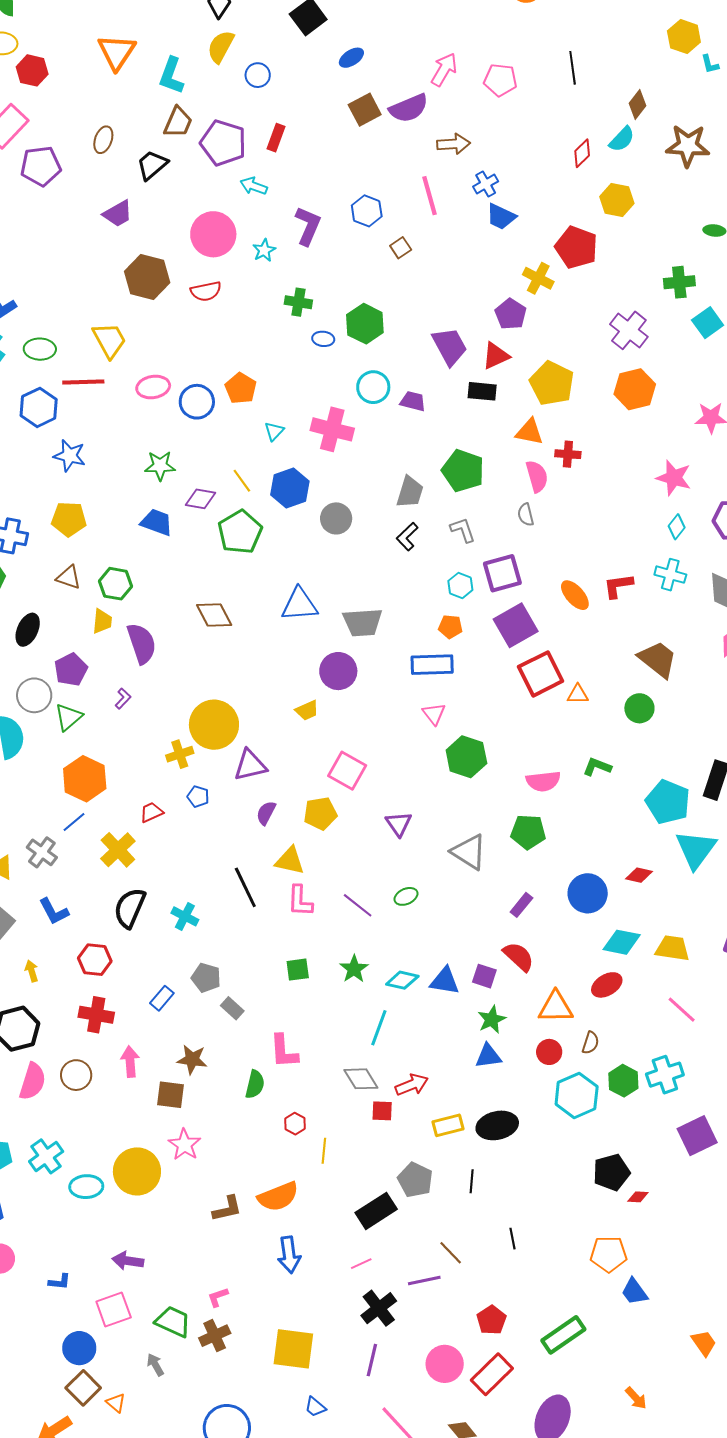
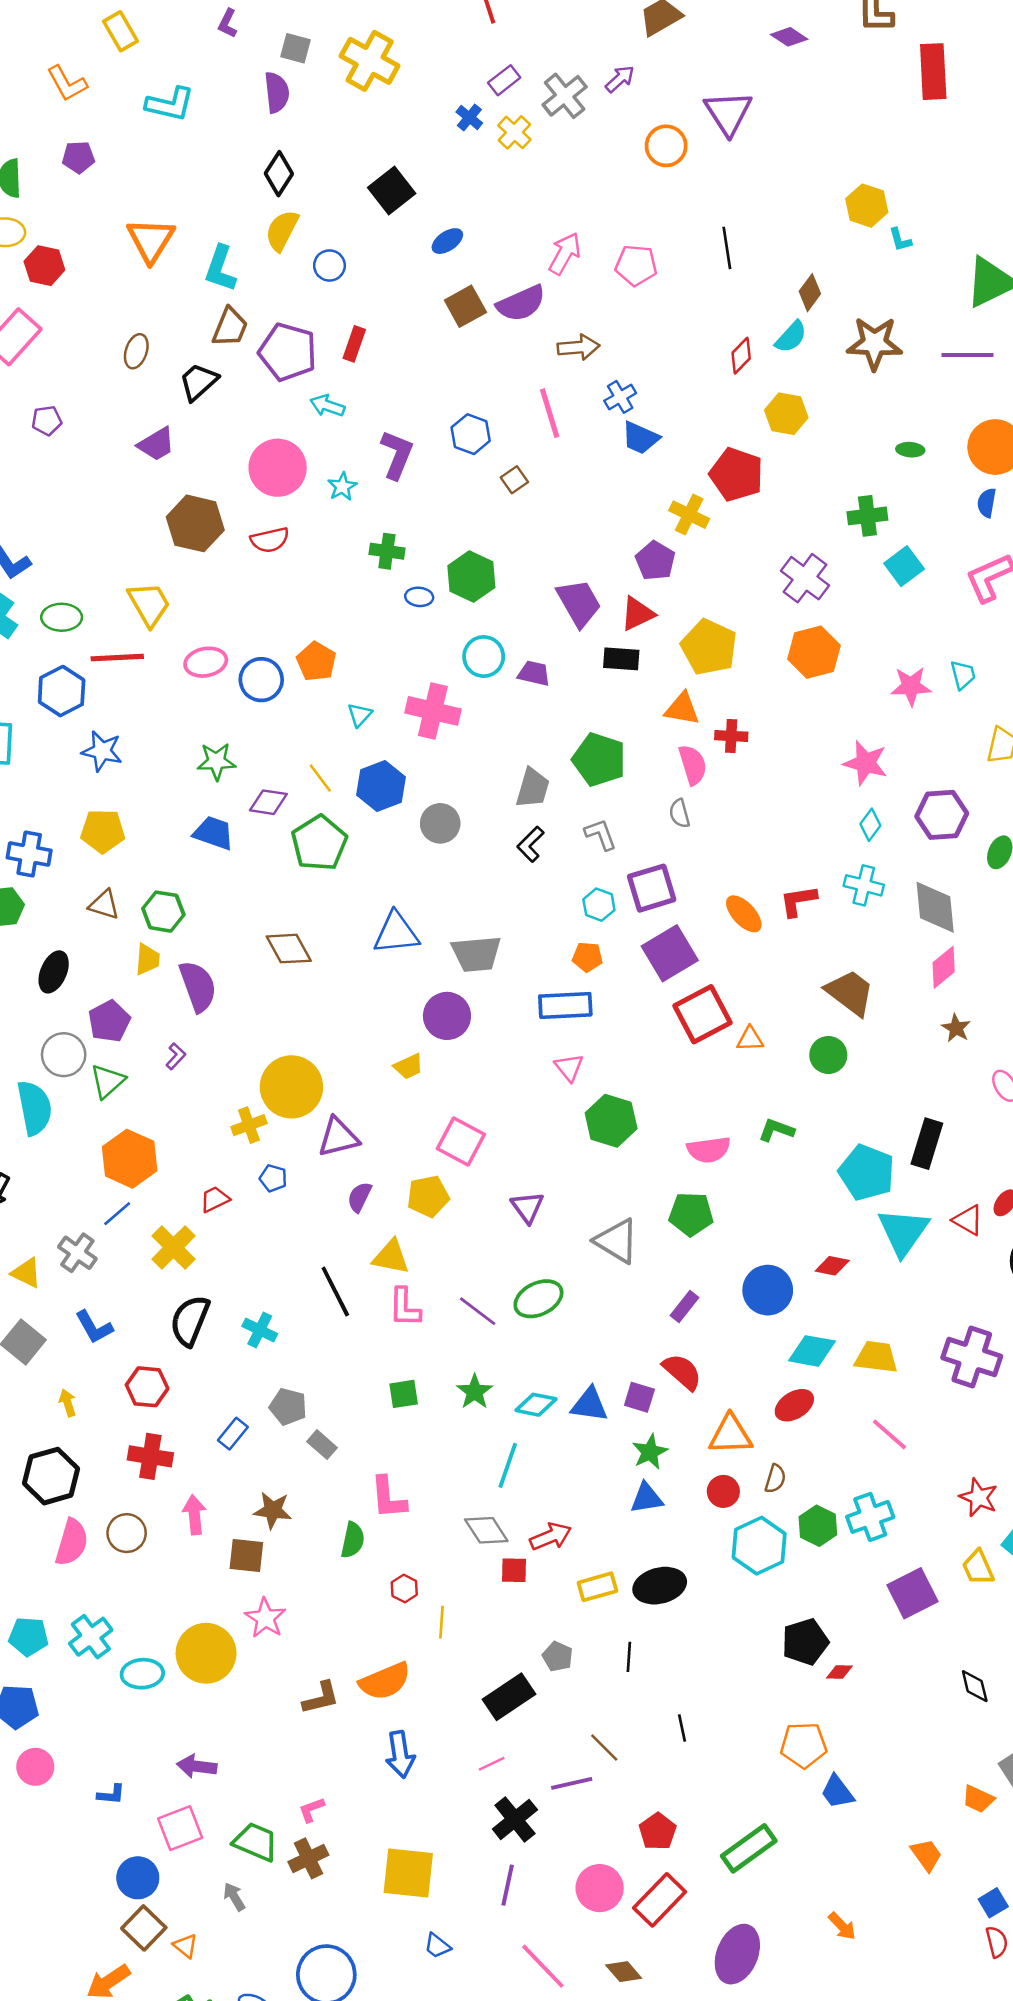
purple pentagon: (41, 166) -> (47, 421), moved, size x0.6
green ellipse: (406, 896) -> (538, 1299), size x1.6
gray pentagon: (415, 1180) -> (558, 1657), size x0.7

